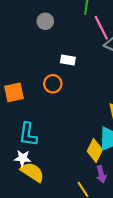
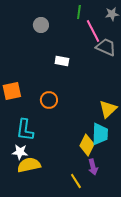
orange circle: (53, 84) -> (49, 100), moved
yellow semicircle: (32, 172) -> (29, 165), turned -45

